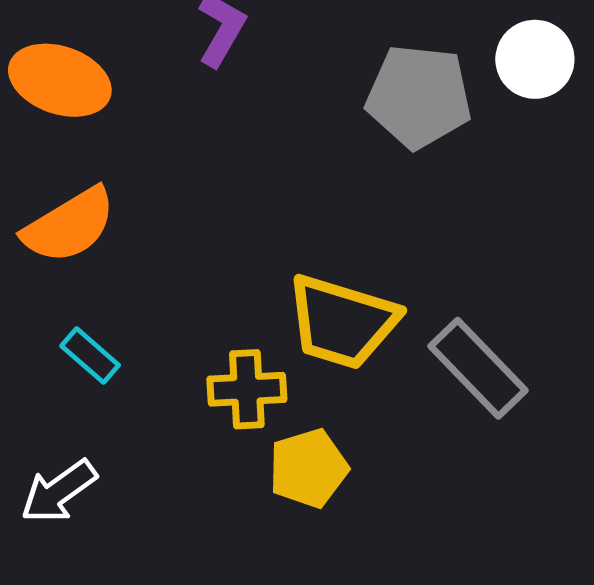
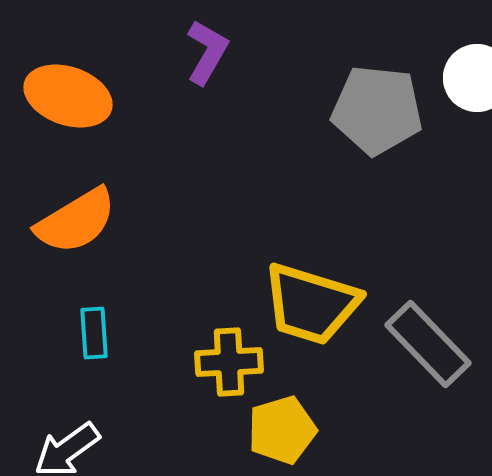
cyan rectangle: (90, 355) -> (94, 333), turned 45

